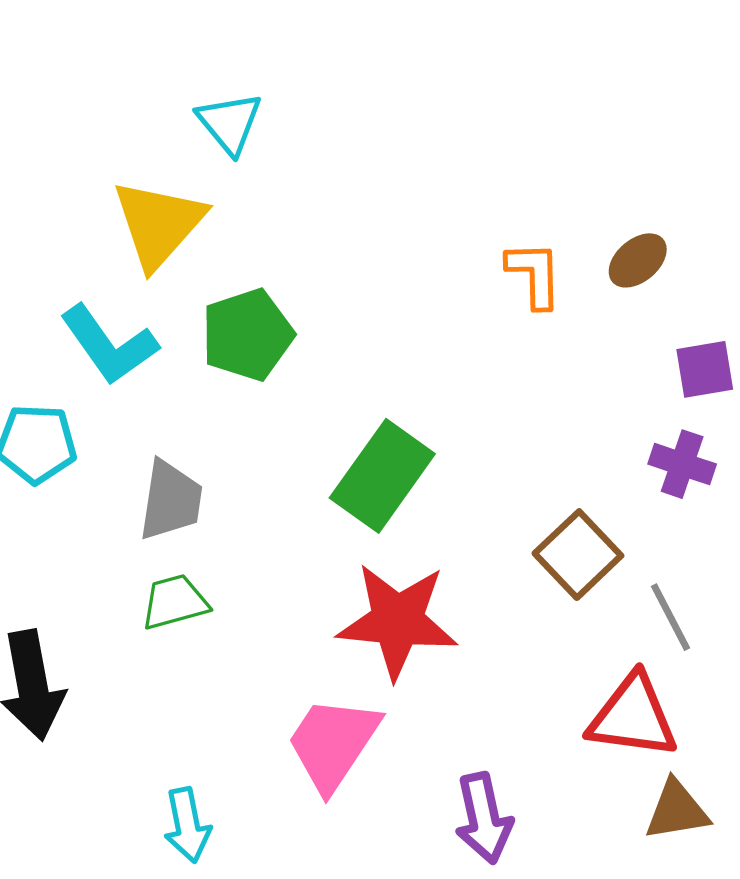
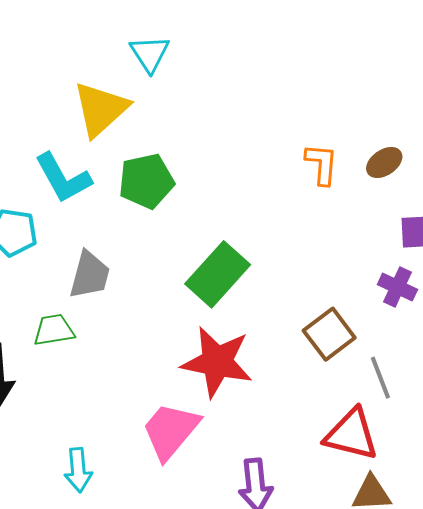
green trapezoid: (175, 602) -> (54, 330), moved

